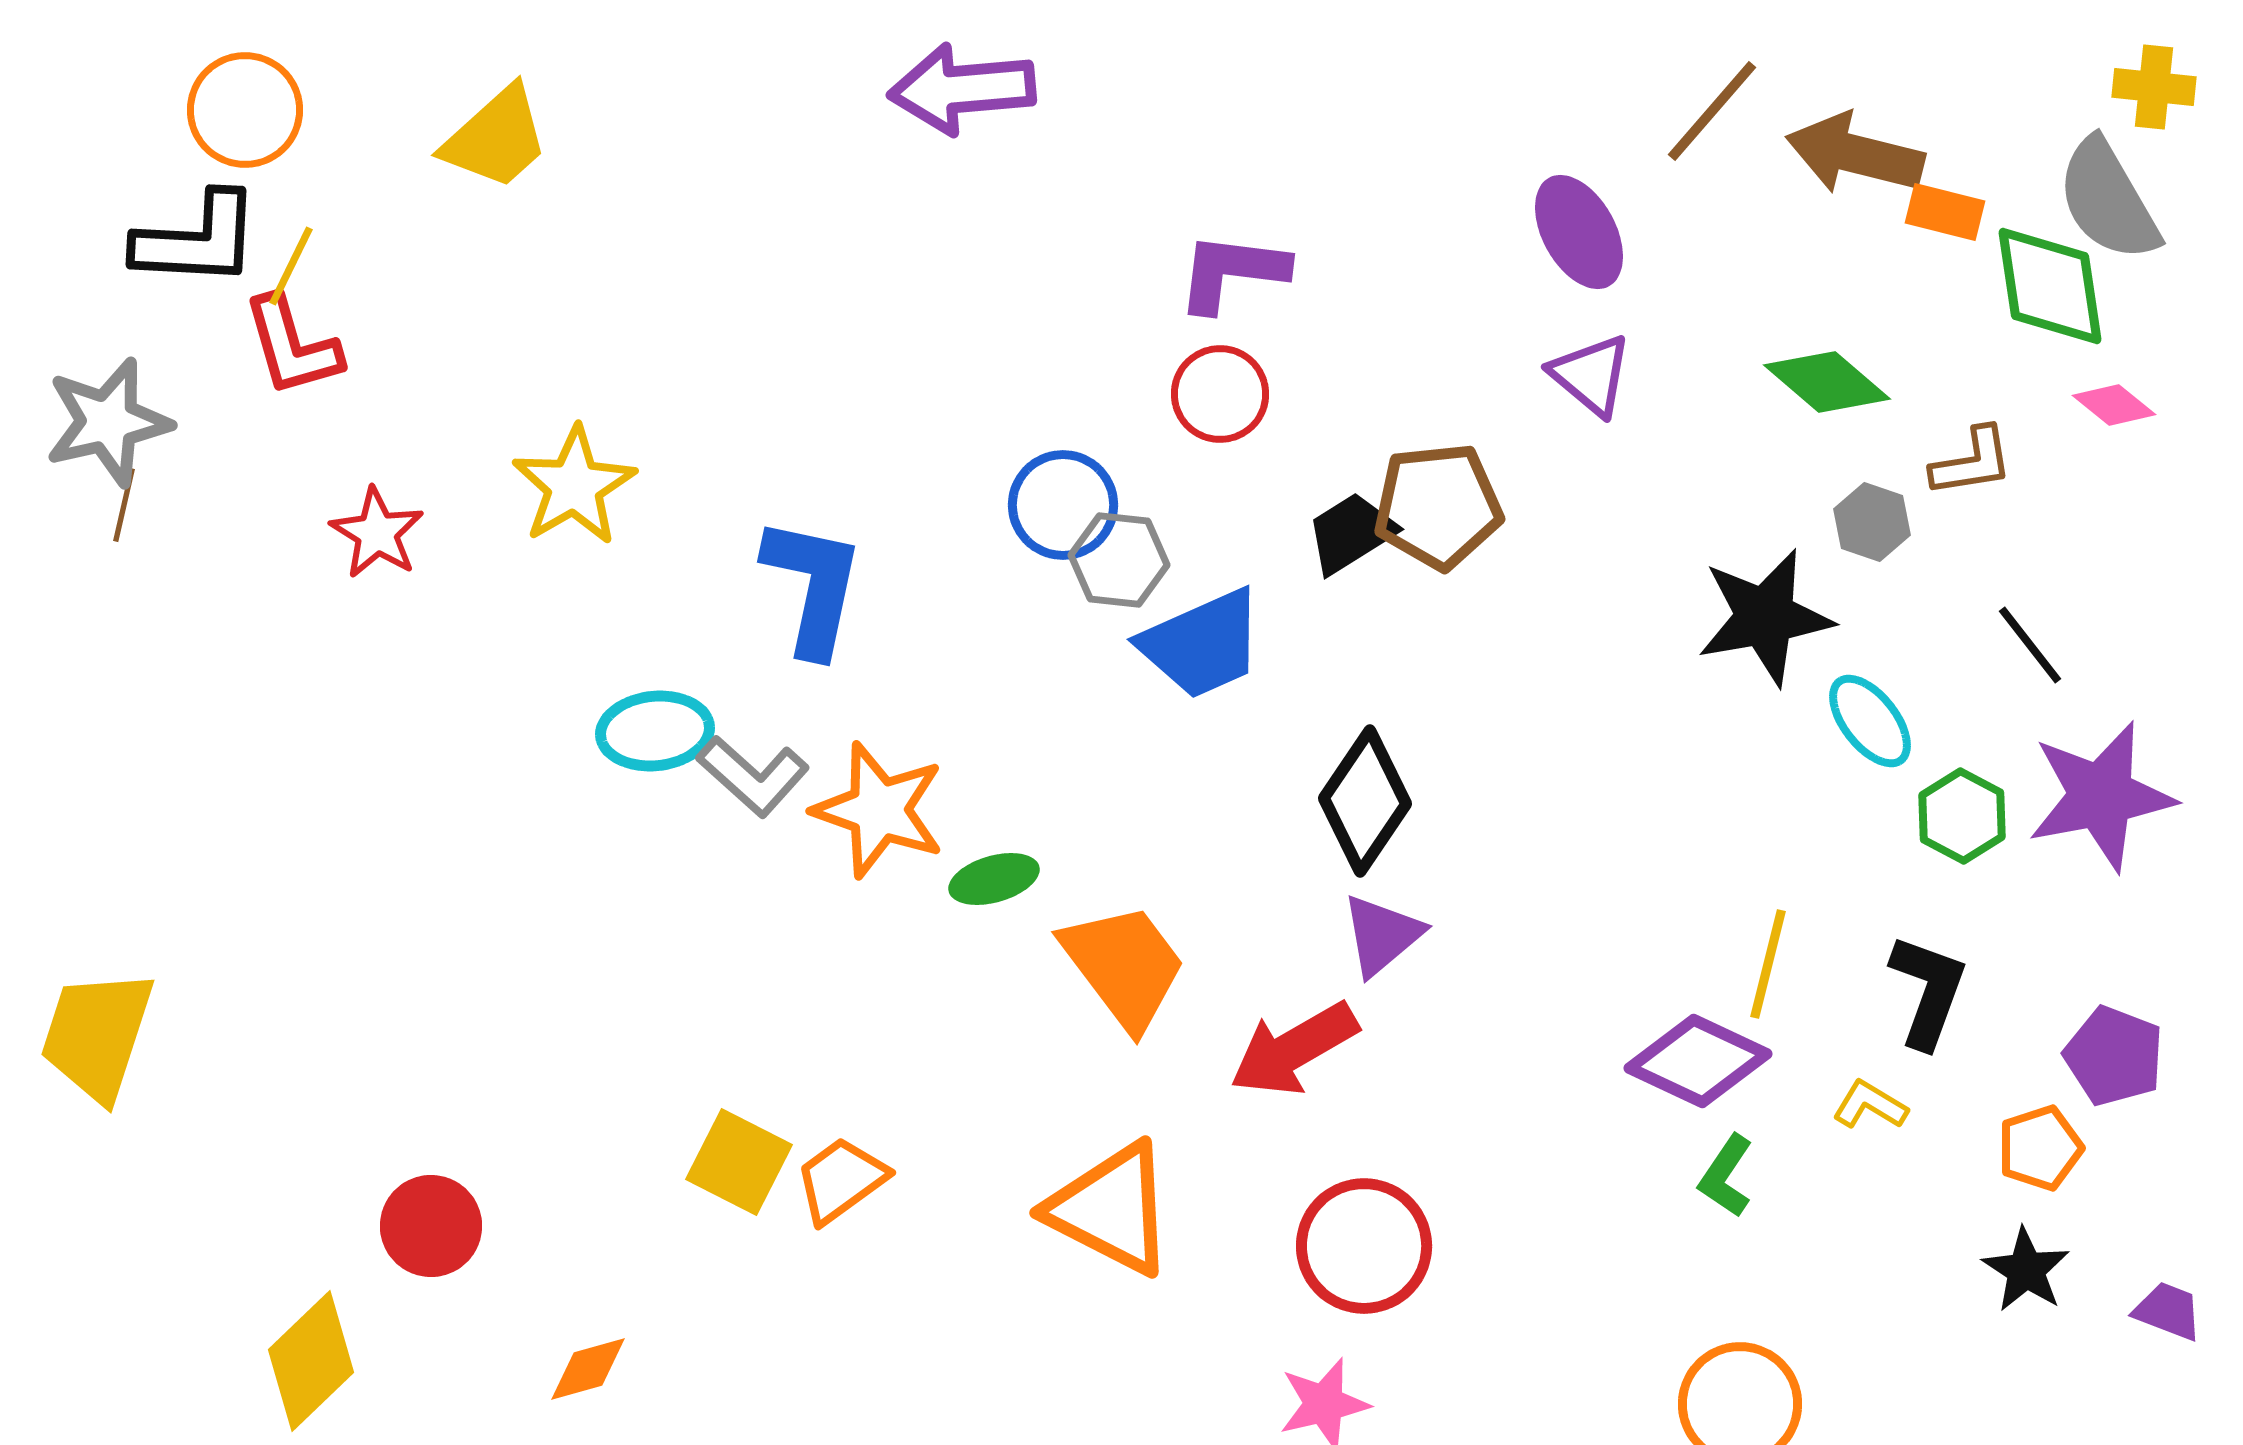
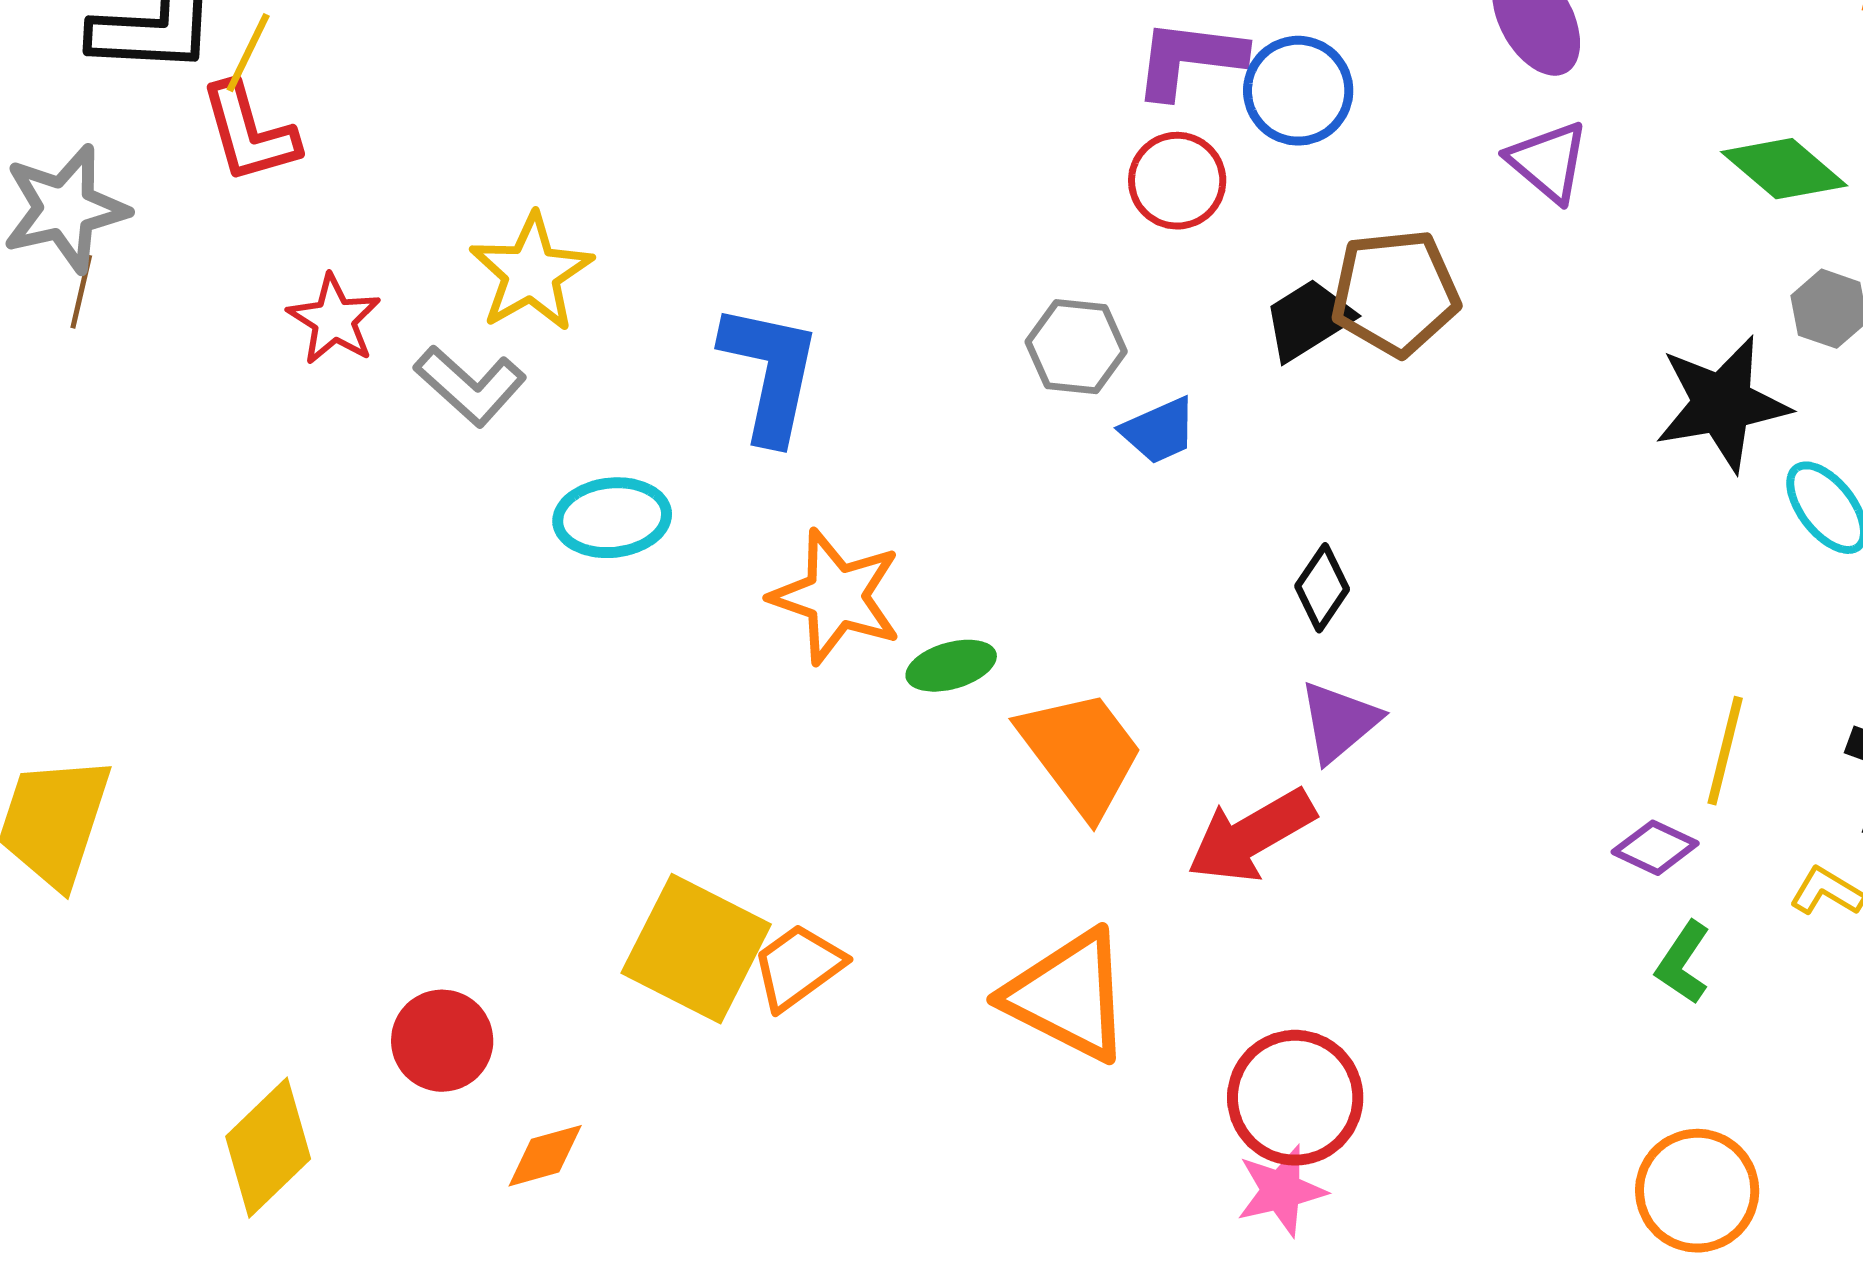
blue circle: (1063, 505) -> (1298, 91), moved
blue trapezoid: (1202, 644) -> (1159, 431), size x0.6
gray L-shape: (753, 776) -> (470, 386), moved
black diamond: (1365, 801) -> (1322, 588), size x0.6
purple diamond: (1698, 1061) -> (1655, 848), size x0.6
yellow square: (739, 1162) -> (696, 949), size x1.4
red circle: (431, 1226) -> (442, 1041), moved
red circle: (1364, 1246) -> (1295, 1098), moved

